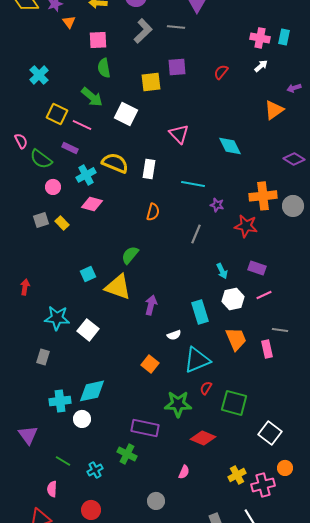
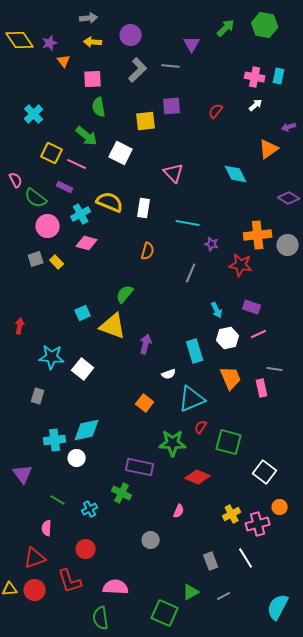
cyan diamond: (230, 146) -> (236, 174), moved
pink circle: (53, 187) -> (48, 226), size x1.5

